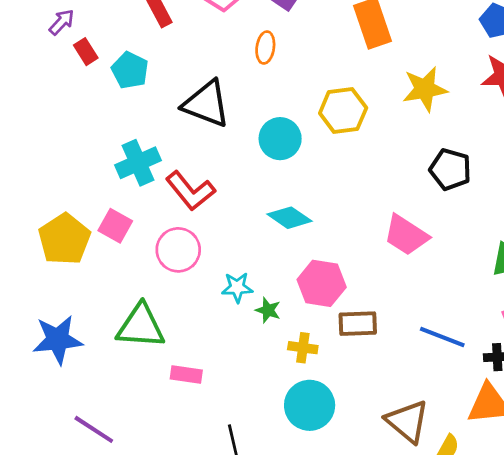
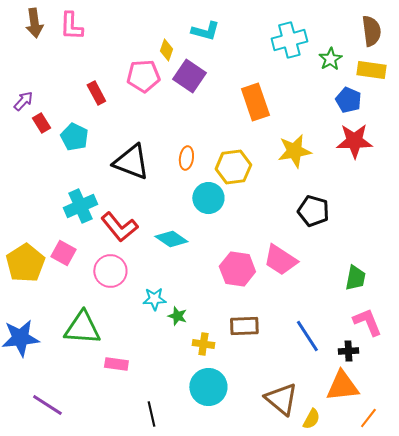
orange ellipse: (265, 48) -> (186, 158), moved
cyan circle: (280, 139) -> (208, 198), moved
cyan diamond: (289, 218) -> (171, 239), moved
pink hexagon: (322, 283) -> (237, 269), moved
blue line: (442, 337) -> (307, 336), turned 36

